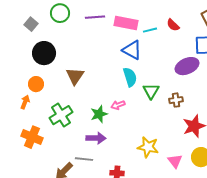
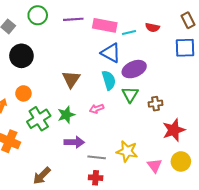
red semicircle: (173, 25) -> (152, 27), turned -32
purple ellipse: (187, 66) -> (134, 69), moved
brown triangle: (75, 76) -> (71, 79), moved
orange circle: (36, 84) -> (23, 93), moved
green star: (99, 114) -> (66, 115), moved
gray line: (84, 159) -> (97, 157), moved

